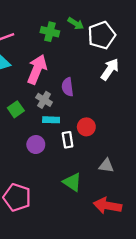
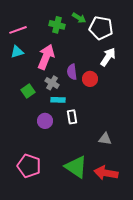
white pentagon: (102, 35) -> (101, 28), turned 30
red circle: (86, 127) -> (90, 79), moved
green triangle: (72, 182) -> (76, 167), moved, size x1.4

